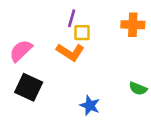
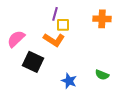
black square: (29, 87) -> (33, 62), moved
green semicircle: (138, 89) -> (102, 75), moved

